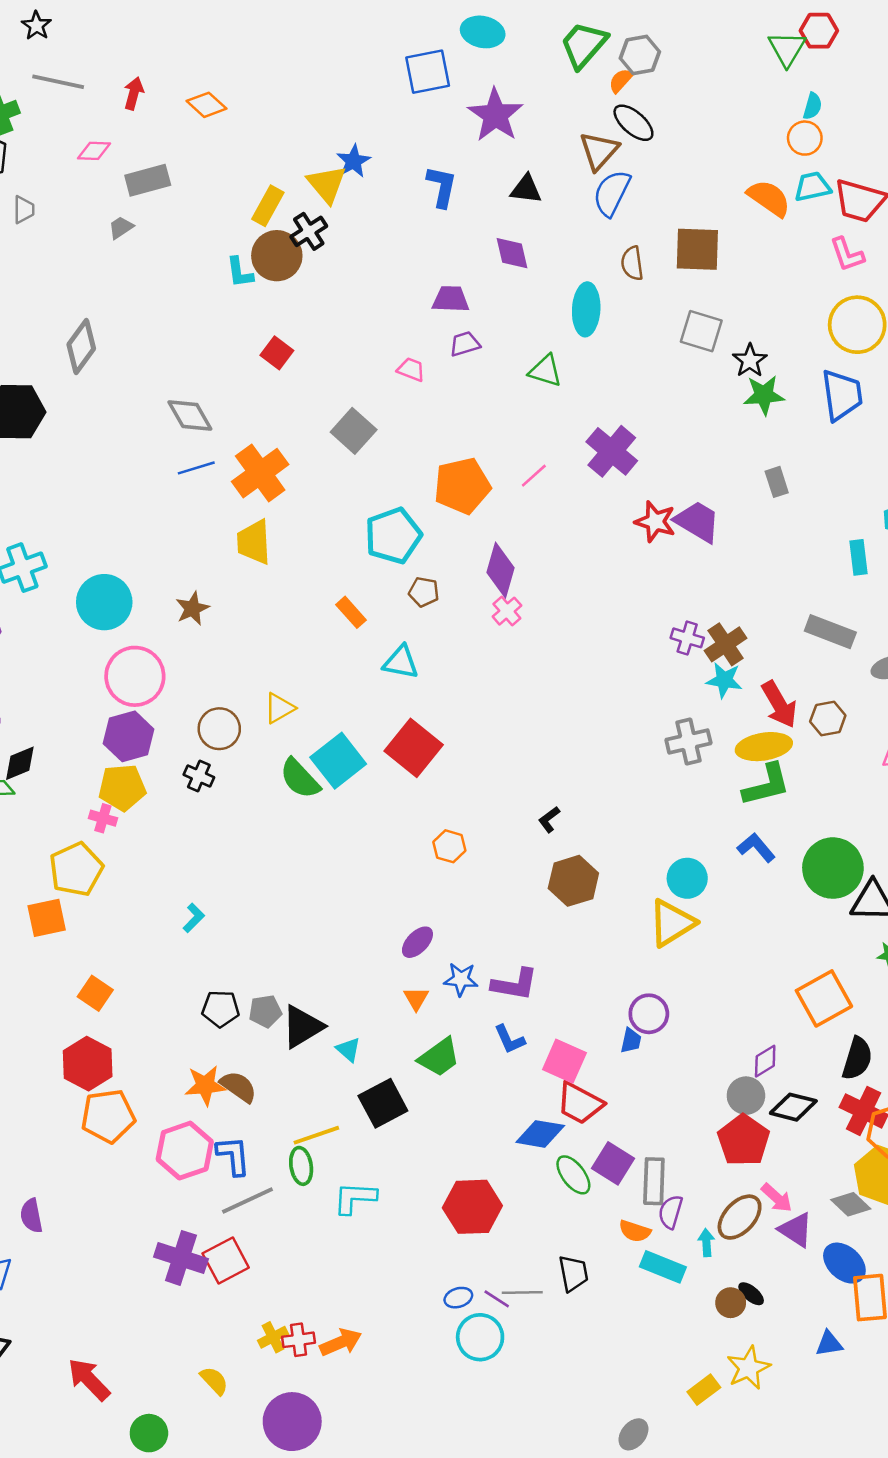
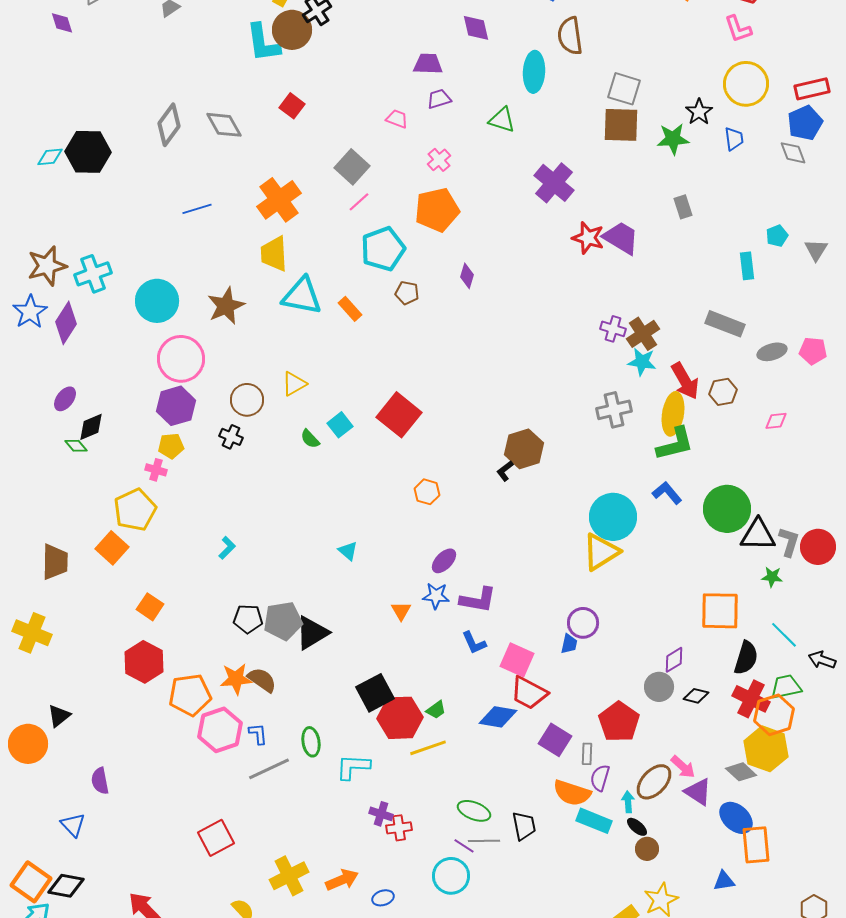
brown square: (697, 249) -> (621, 125), moved
brown semicircle: (632, 263) -> (570, 36), size x1.4
cyan L-shape: (240, 272) -> (263, 43), size x1.6
gray diamond: (81, 346) -> (169, 125), moved
black star: (750, 361) -> (699, 112), moved
blue trapezoid: (842, 395) -> (734, 139), size x0.6
gray diamond: (190, 415) -> (224, 125), moved
blue line: (196, 468) -> (197, 209), moved
pink line: (534, 476) -> (359, 202), moved
purple diamond: (501, 570) -> (467, 276), size x0.6
brown star: (192, 609) -> (226, 306), size x1.4
pink cross: (507, 611) -> (439, 160), moved
cyan triangle: (401, 662) -> (302, 296), moved, size x1.4
yellow ellipse: (764, 747) -> (673, 414), turned -72
cyan square: (338, 761) -> (340, 425), size x0.6
green semicircle: (300, 779) -> (310, 439), size x0.6
yellow pentagon: (122, 787) -> (171, 446), size x0.7
cyan circle: (687, 878) -> (613, 517), size x1.5
brown hexagon: (573, 881) -> (524, 449), moved
orange square: (47, 918) -> (112, 548), turned -36
purple ellipse: (417, 942) -> (444, 561), moved
orange square: (824, 998) -> (720, 611), turned 30
gray pentagon: (265, 1011) -> (283, 621), size x1.5
cyan triangle: (348, 1050) -> (348, 551), moved
green trapezoid: (439, 1057) -> (436, 710), moved, size x0.6
black diamond: (793, 1107) -> (696, 696), size x0.7
orange pentagon: (108, 1116) -> (190, 695), moved
yellow line: (316, 1135) -> (428, 748), moved
red pentagon: (743, 1140) -> (619, 722), moved
blue L-shape: (233, 1156) -> (258, 734), size x0.7
green ellipse: (573, 1175) -> (474, 811), moved, turned -32
gray rectangle: (654, 1181) -> (587, 754), size x0.6
red hexagon: (472, 1207) -> (400, 718), moved
orange semicircle: (635, 1231) -> (572, 793), size x1.5
purple cross: (181, 1258) -> (381, 814), moved, size x0.6
red square: (226, 1261) -> (216, 838), moved
black ellipse: (751, 1294) -> (637, 827), moved
blue ellipse: (458, 1298) -> (383, 898), moved
yellow cross: (273, 1337) -> (289, 876), size x1.6
red cross: (299, 1340) -> (399, 828), moved

